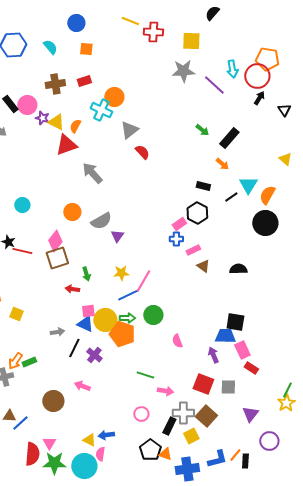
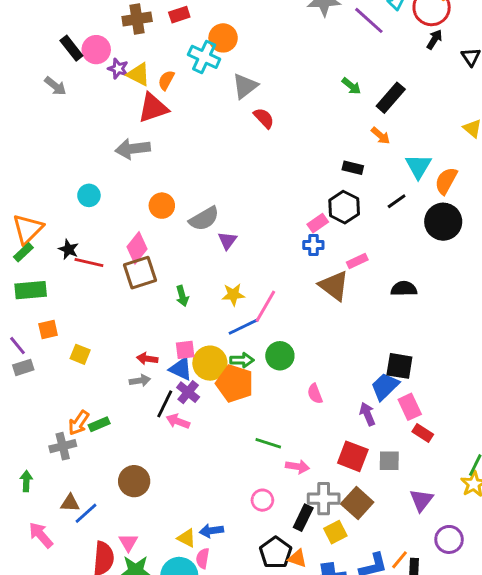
gray arrow: (92, 173) -> (133, 149), moved, turned -55
black line: (231, 197) -> (397, 201), moved
pink rectangle: (193, 250) -> (357, 261), moved
brown triangle: (203, 266) -> (334, 286), moved, size x1.6
red arrow: (72, 289) -> (147, 359), moved
blue trapezoid: (225, 336) -> (385, 386), turned -45
purple cross: (94, 355) -> (188, 392), moved
pink arrow: (82, 386) -> (178, 421), moved

